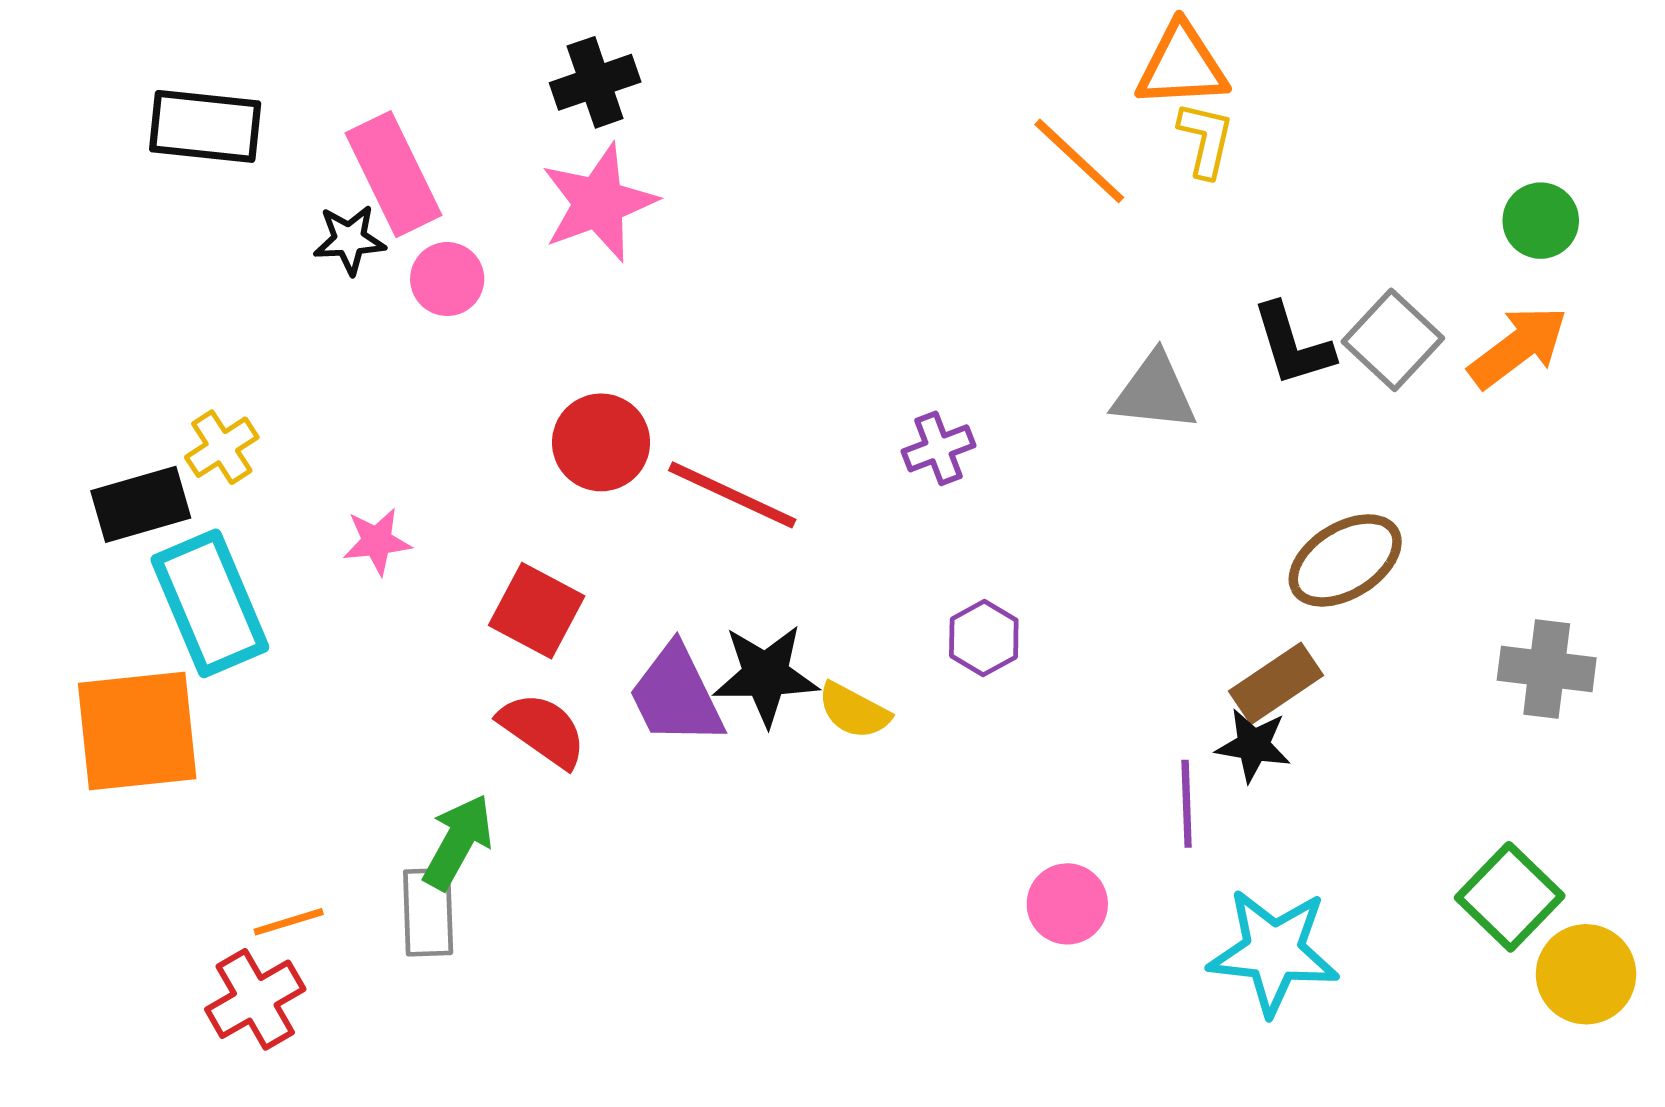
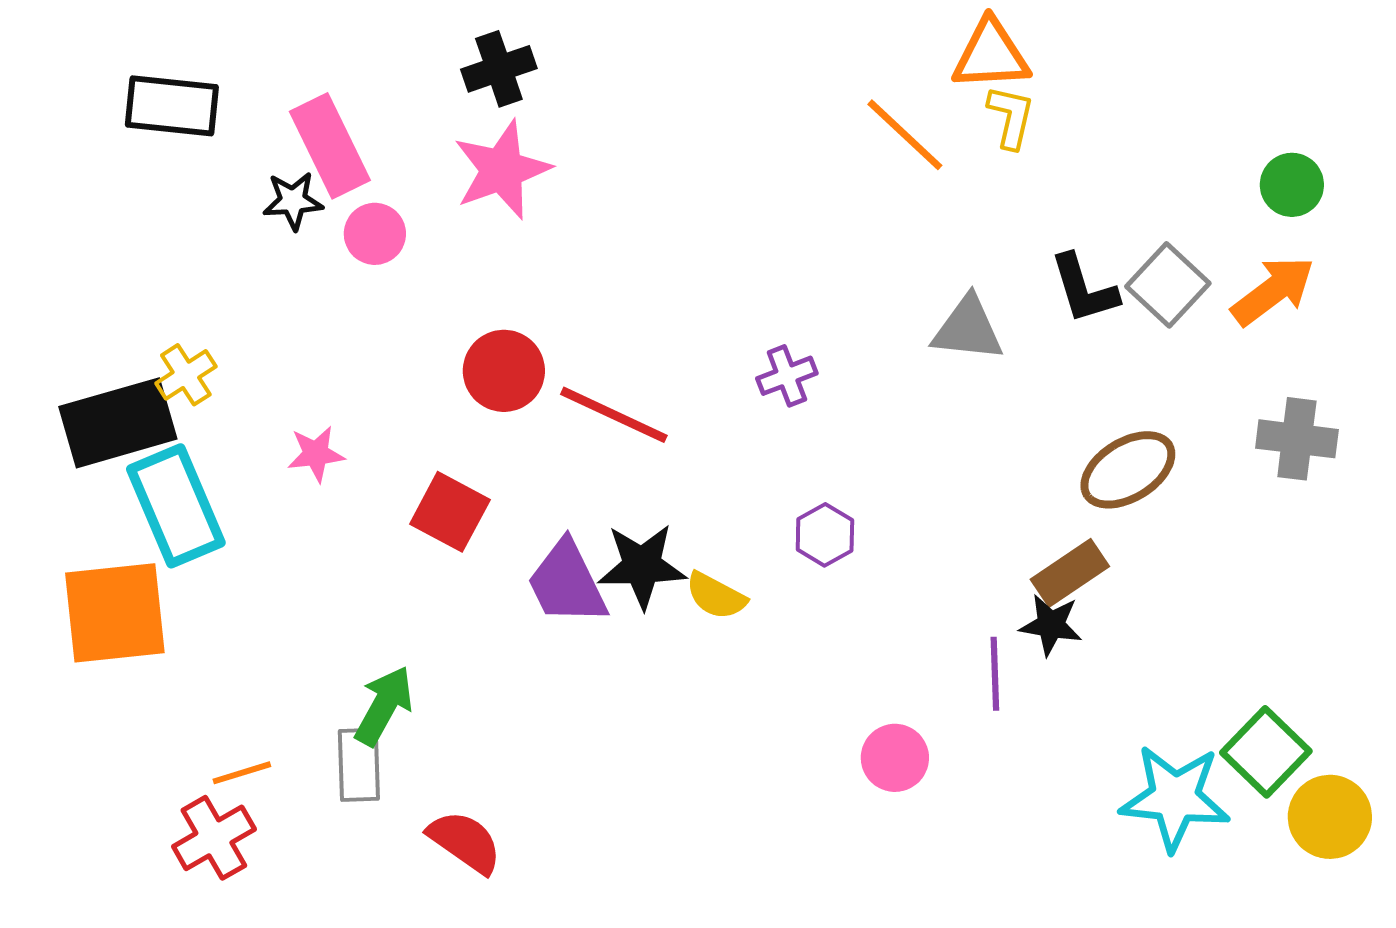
black rectangle: (141, 504) -> (118, 423), size x1.4
gray cross: (1547, 669) -> (1297, 439), moved
red semicircle: (543, 730) -> (465, 842), moved
cyan star: (1274, 952) -> (1175, 798), moved

